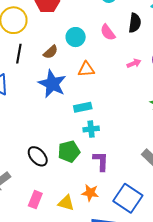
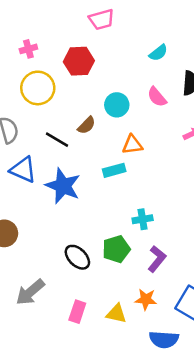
black line: (19, 54) -> (57, 140), moved, turned -66
blue star: (52, 84) -> (63, 186), moved
cyan rectangle: (83, 107) -> (114, 170), moved
purple L-shape: (101, 161) -> (157, 259), turned 40

